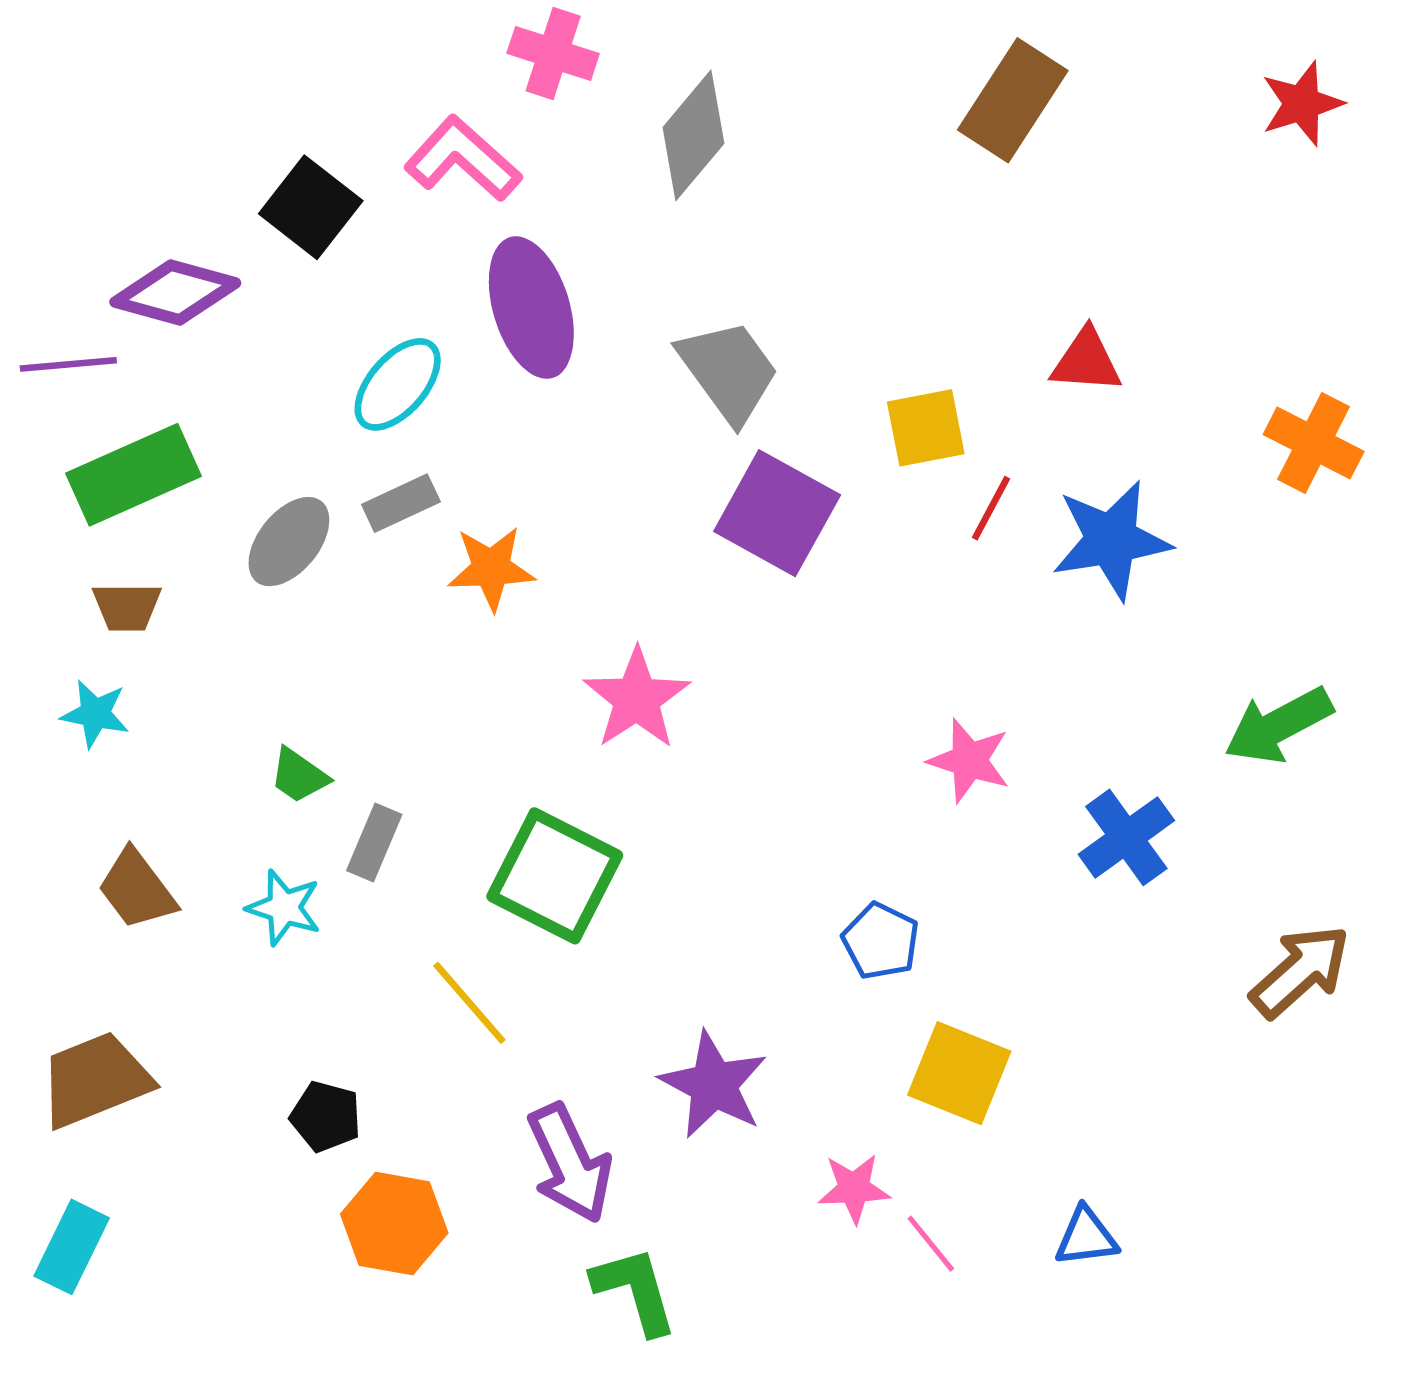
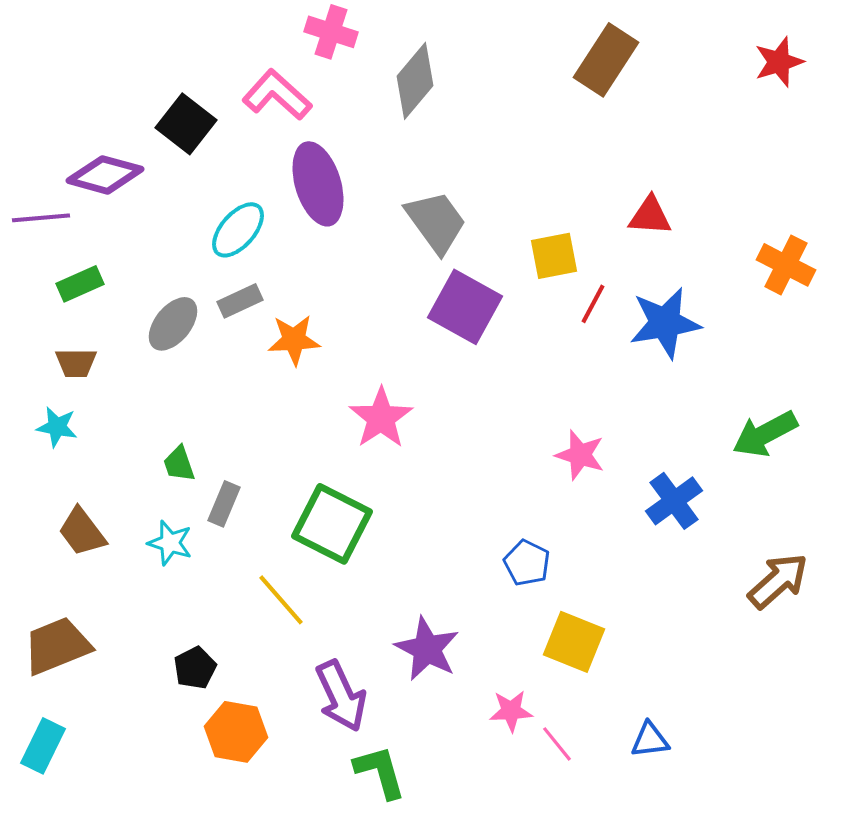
green rectangle: (134, 475) -> (80, 284), size x0.6
green trapezoid: (299, 776) -> (179, 464), turned 36
black pentagon: (326, 1117) -> (195, 668), turned 30

